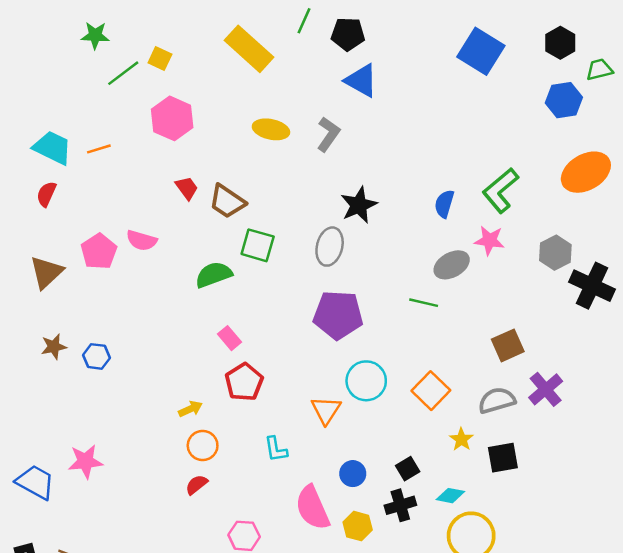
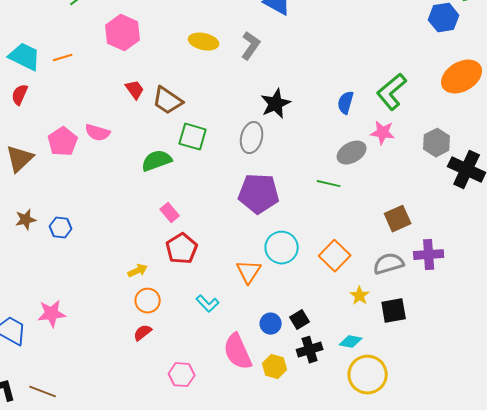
purple cross: (546, 389) -> (429, 255), turned 36
cyan L-shape: (276, 449) -> (208, 304), turned -35
black square: (408, 469) -> (300, 320), moved

